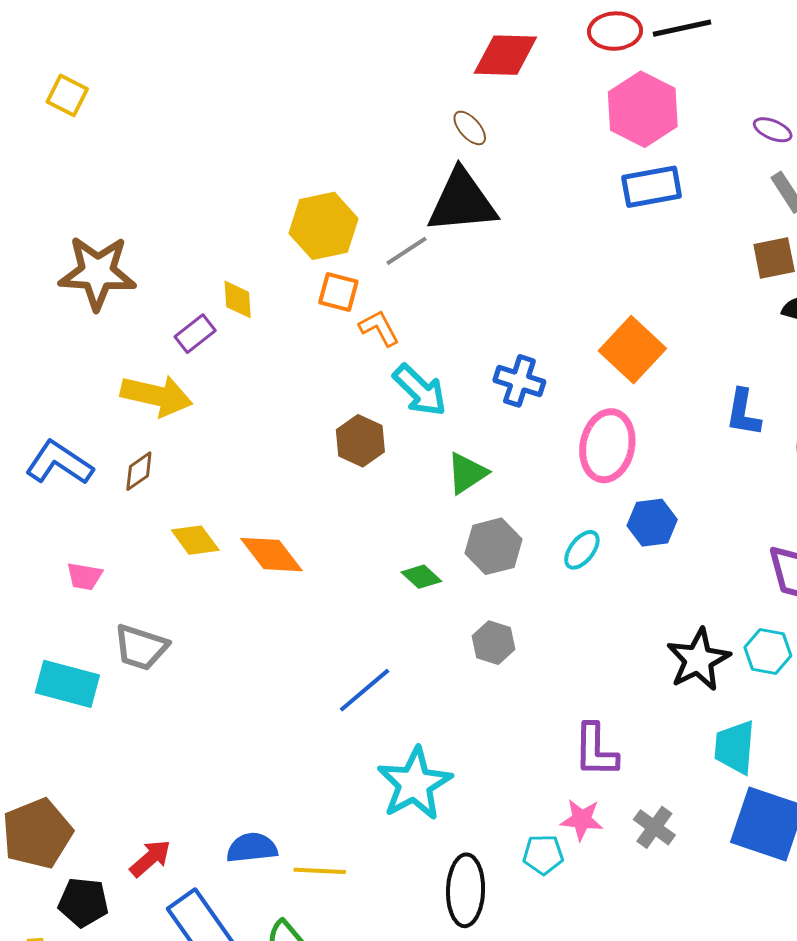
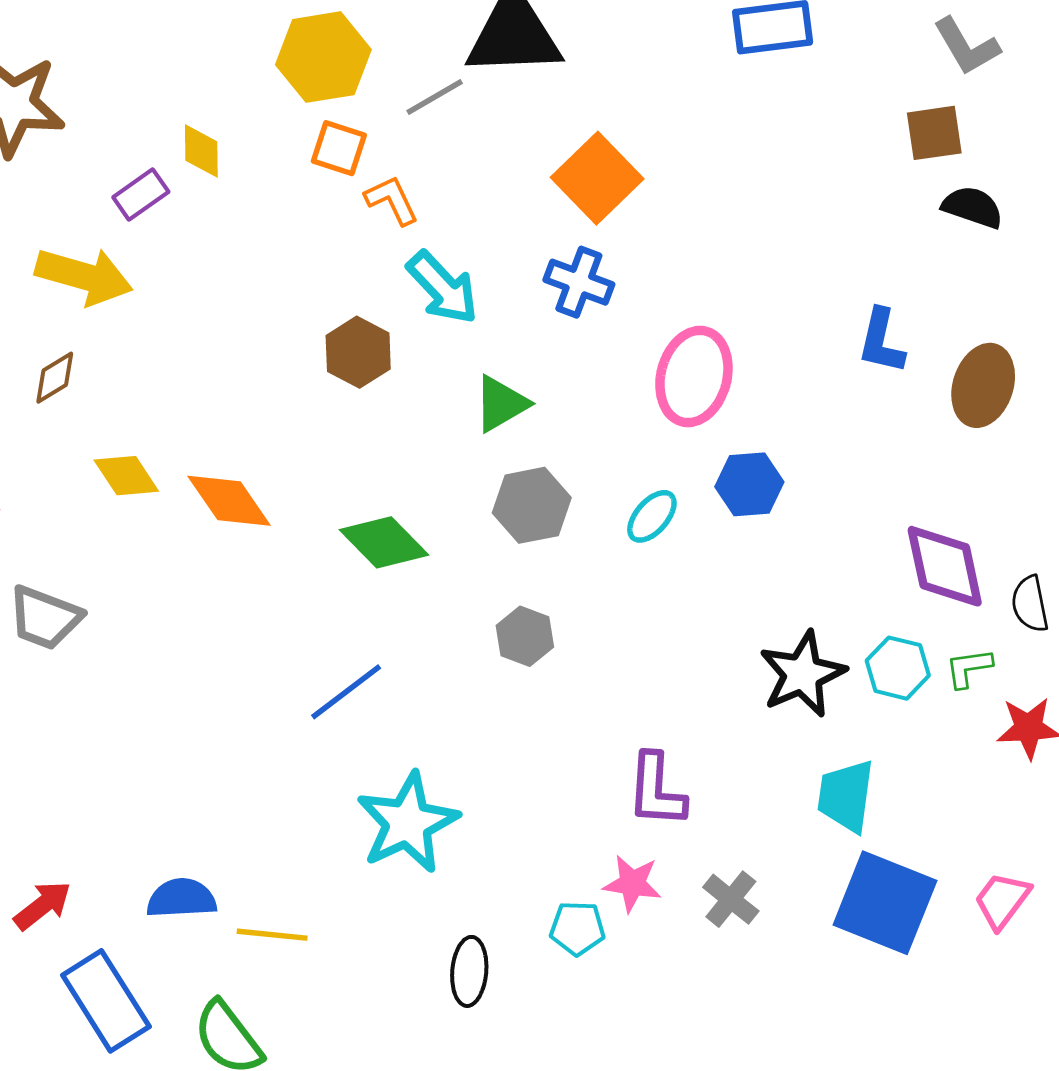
orange square: (632, 350) -> (597, 178), moved
green diamond: (421, 577) -> (384, 542), moved, size x1.6
black ellipse: (466, 890) -> (469, 971), size x0.7

